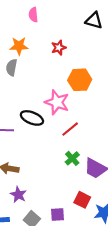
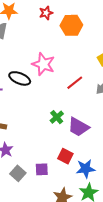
orange hexagon: (80, 80) -> (71, 25), moved
red line: (70, 129) -> (75, 83), moved

